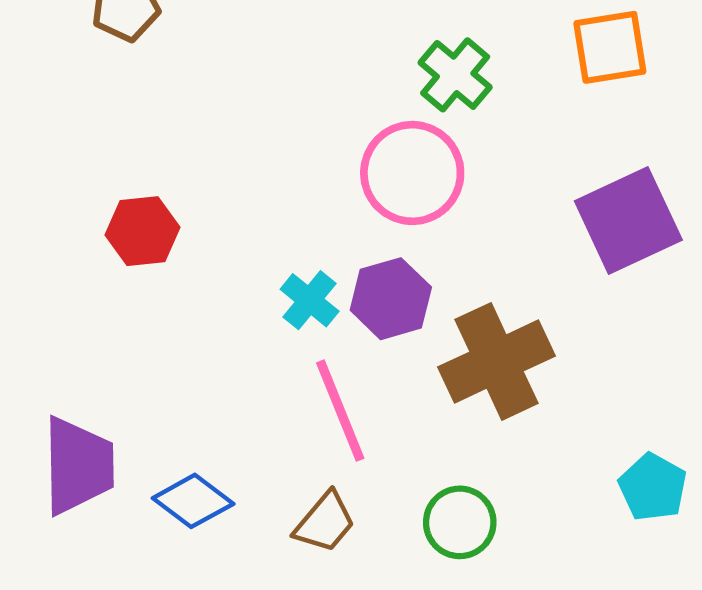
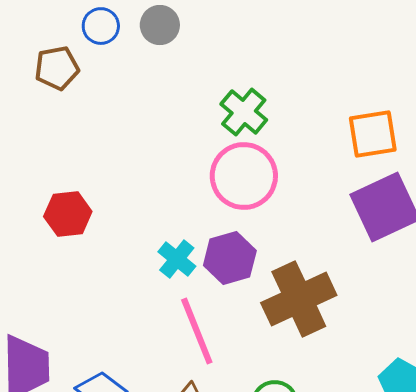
orange square: (610, 47) -> (373, 134), moved
green cross: (455, 75) -> (244, 112), moved

